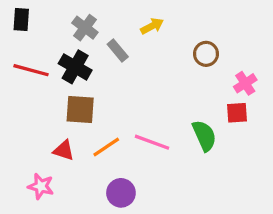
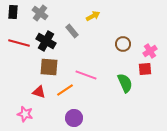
gray cross: (85, 28) -> (40, 13), moved
brown circle: (206, 54) -> (123, 44), moved
pink line: (152, 142) -> (86, 75), moved

